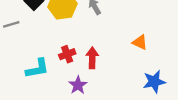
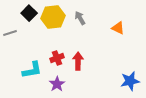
orange triangle: (140, 42) -> (118, 28), moved
purple star: (78, 85) -> (57, 84), moved

